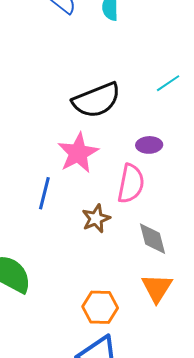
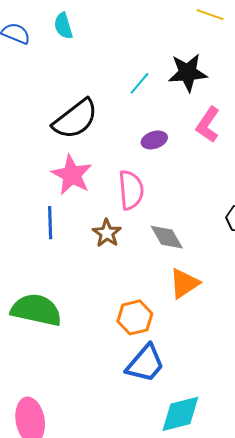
purple ellipse: (149, 145) -> (154, 140), moved
orange triangle: (157, 288) -> (184, 283), turned 40

